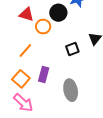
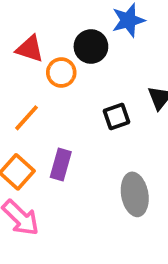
gray ellipse: (71, 90) -> (135, 194), moved

